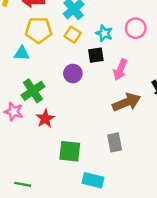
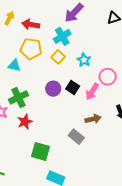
pink circle: (136, 28) -> (108, 77), moved
black square: (96, 55) -> (73, 88), moved, turned 32
brown arrow: (126, 102) -> (93, 119), size x0.7
gray rectangle: (115, 142) -> (76, 137), moved, turned -49

